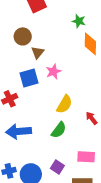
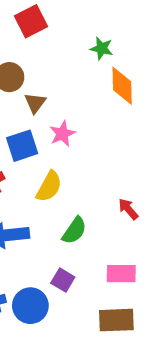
yellow semicircle: (64, 104) -> (49, 187), moved
purple square: (57, 167) -> (63, 280), moved

